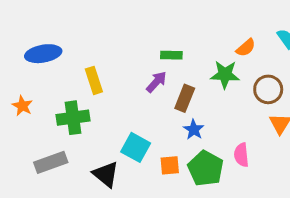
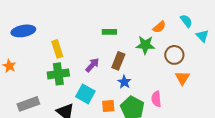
purple arrow: (156, 82) -> (92, 65), moved
green cross: (73, 118) -> (58, 74), moved

